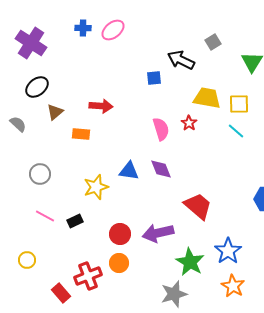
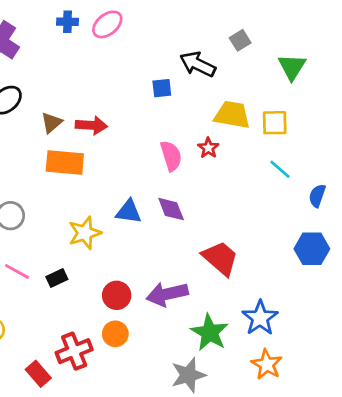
brown triangle: (55, 112) -> (52, 123), moved
cyan line: (236, 131) -> (280, 169), moved
orange rectangle: (81, 134) -> (65, 163), size x1.6

